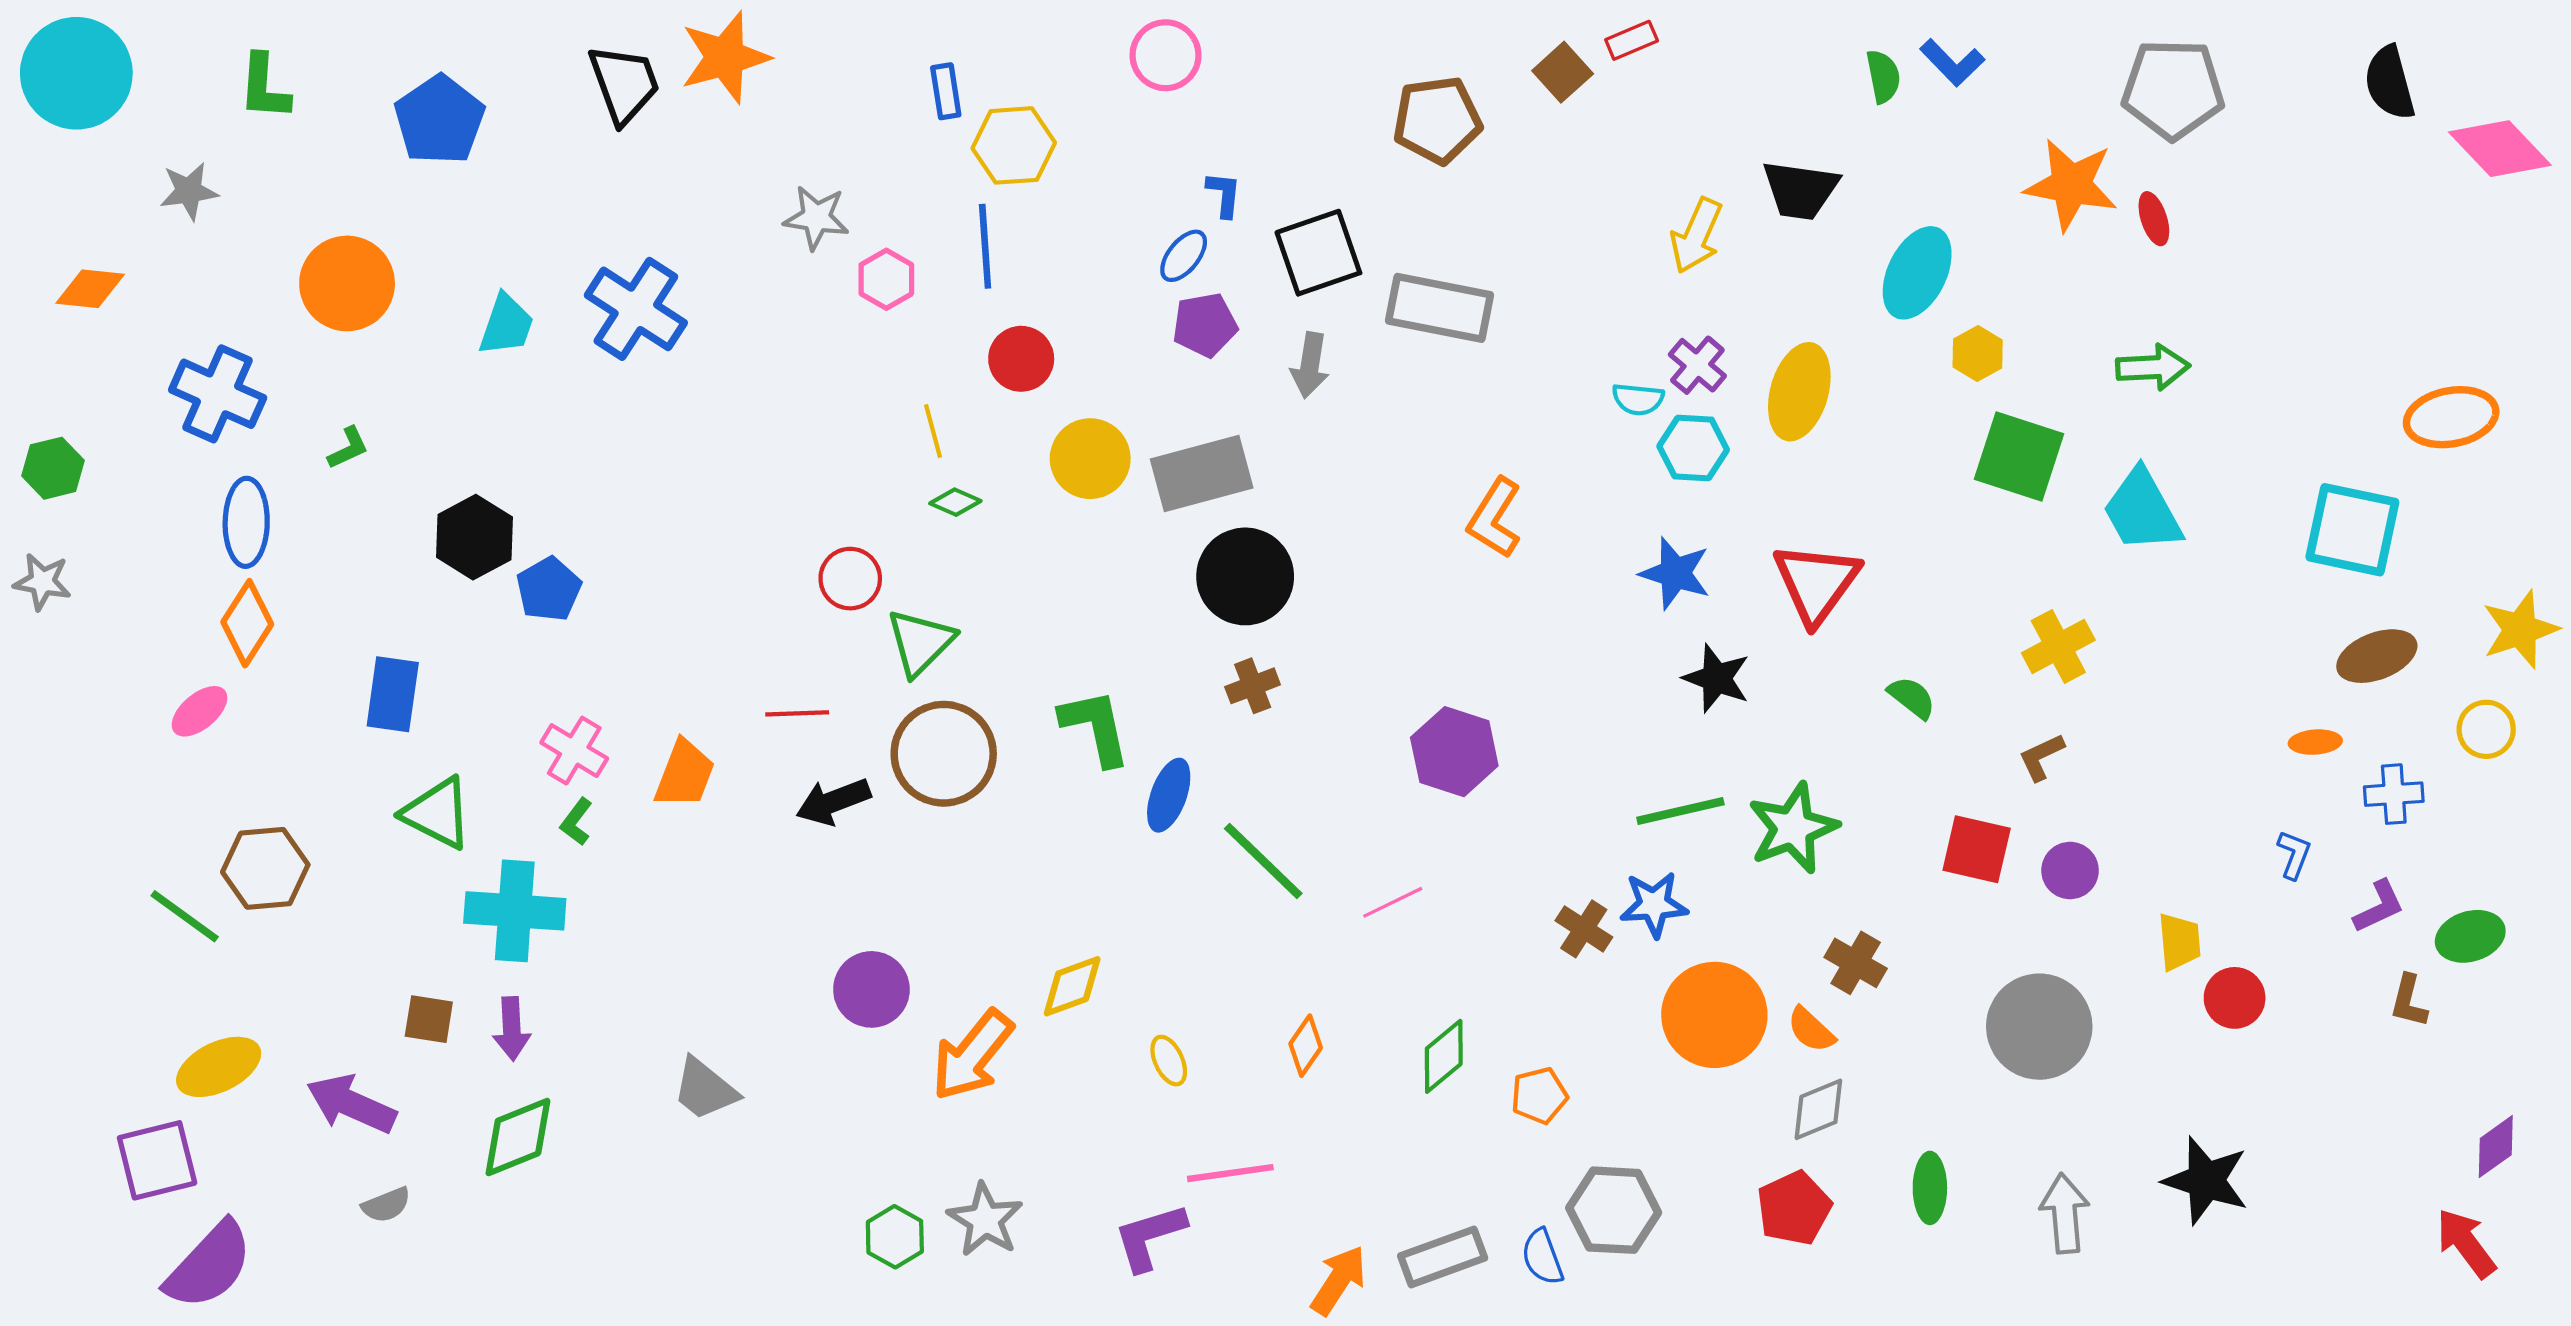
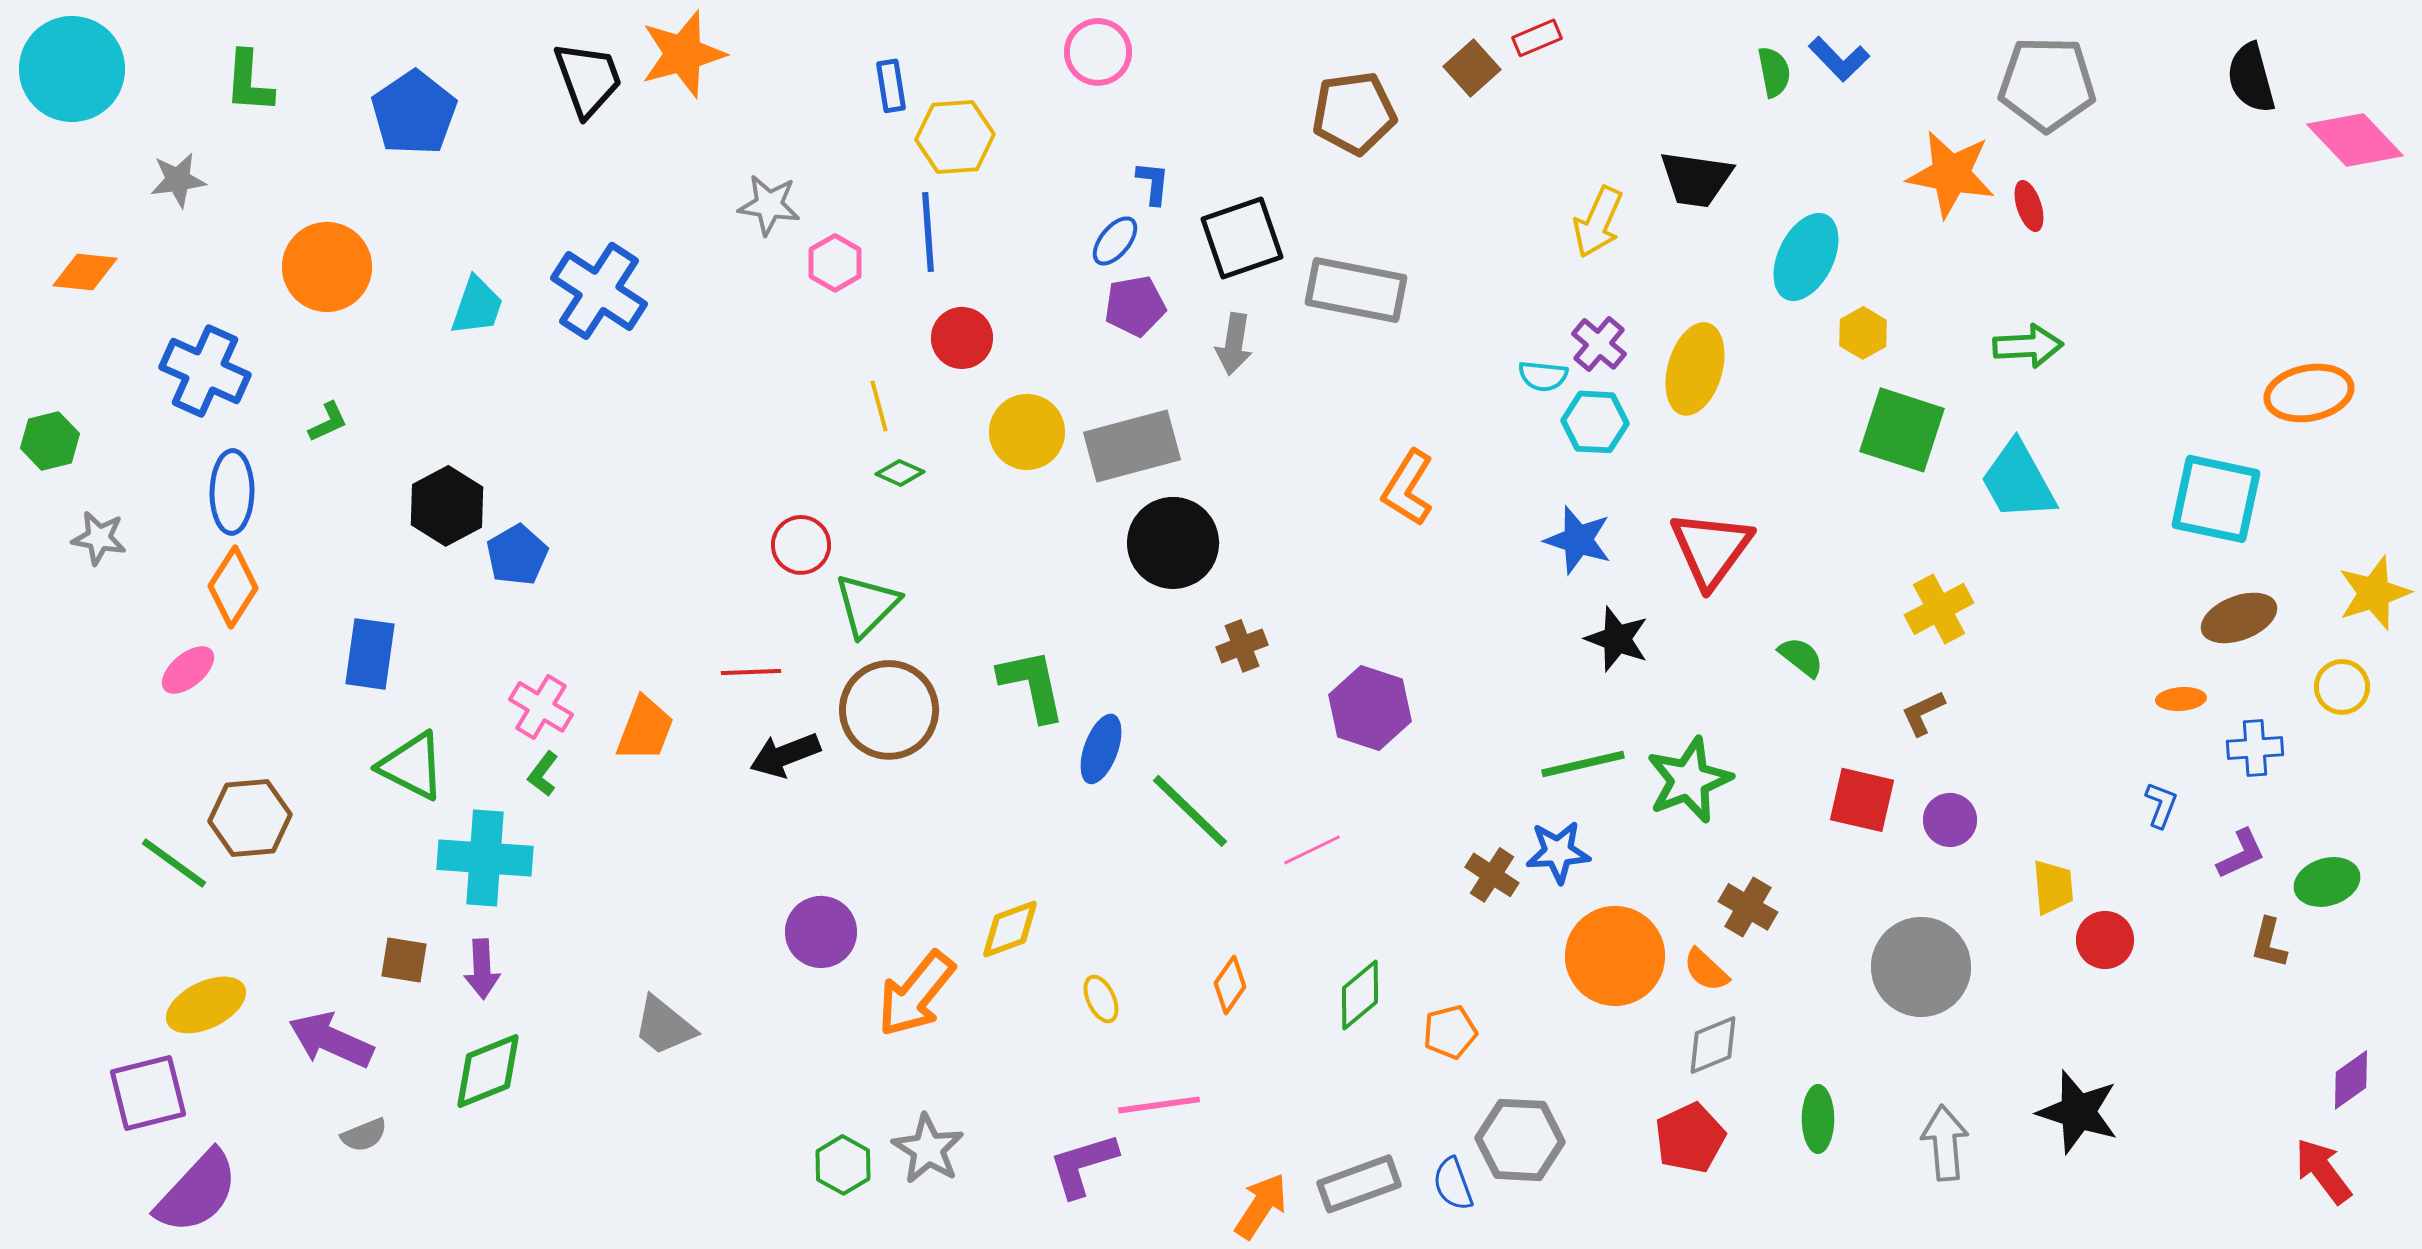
gray star: (42, 582) -> (99, 538), moved
brown cross: (1253, 686) -> (1242, 646), moved

